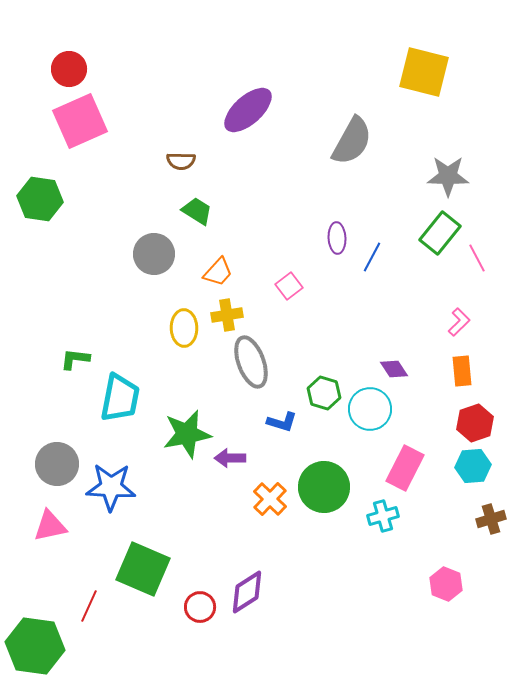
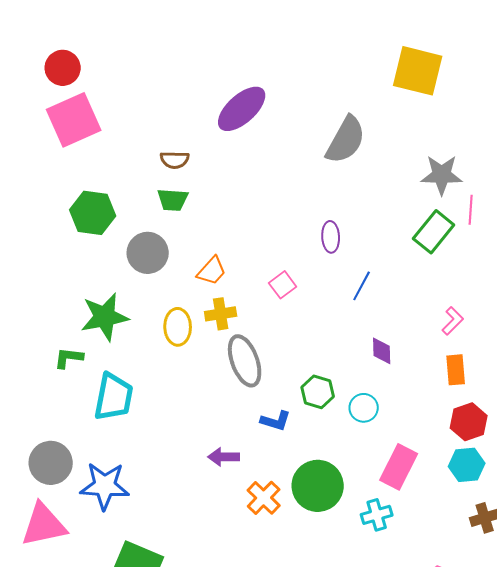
green hexagon: (40, 199) -> (93, 213), moved
green trapezoid: (197, 211) -> (173, 200), moved, turned 152
blue line: (372, 257) -> (362, 286), moved
pink line: (477, 258) -> (471, 210), moved, turned 32
purple diamond: (394, 369) -> (382, 351), moved, turned 32
cyan circle: (370, 409) -> (364, 408), size x0.7
green star: (187, 434) -> (105, 317), moved
pink triangle: (50, 526) -> (44, 525), size x1.4

